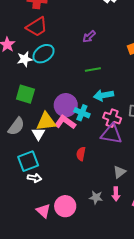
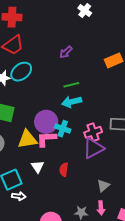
cyan arrow: (104, 95) -> (72, 102), moved
pink cross: (112, 118) -> (93, 132), turned -36
pink L-shape: (65, 122) -> (46, 139), turned -35
white triangle: (38, 134) -> (38, 167), moved
purple triangle: (111, 134) -> (93, 148), turned -35

